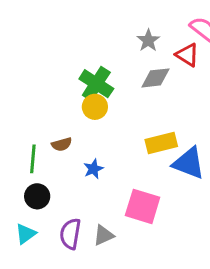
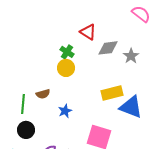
gray star: (148, 40) -> (131, 56), moved
red triangle: (187, 55) -> (88, 32), moved
green cross: (96, 84) -> (67, 52), size x0.6

